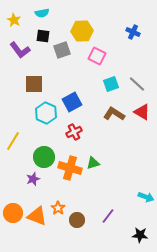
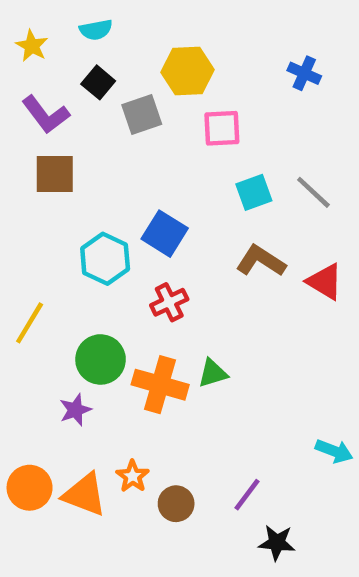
black square: (43, 36) -> (98, 82), turned 32
pink square: (97, 56) -> (222, 128), turned -30
brown square: (34, 84) -> (55, 174), moved
blue square: (72, 102) -> (165, 234), turned -30
red triangle: (142, 112) -> (325, 282), moved
black star: (140, 235) -> (277, 543), moved

